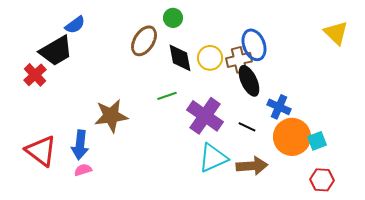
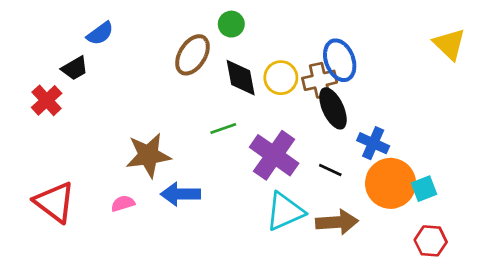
black trapezoid: (56, 51) -> (75, 68), size x0.6
blue arrow: (80, 145) -> (180, 194), moved, turned 84
pink semicircle: (83, 170) -> (123, 203), moved

